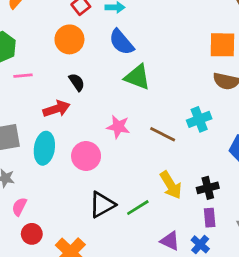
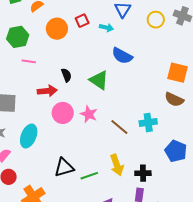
orange circle: (69, 39) -> (57, 29), moved
blue semicircle: (121, 42) -> (122, 56), moved, turned -35
green triangle: (137, 77) -> (99, 80), moved
cyan ellipse: (44, 148) -> (29, 136), moved
pink circle: (86, 156) -> (63, 113), moved

